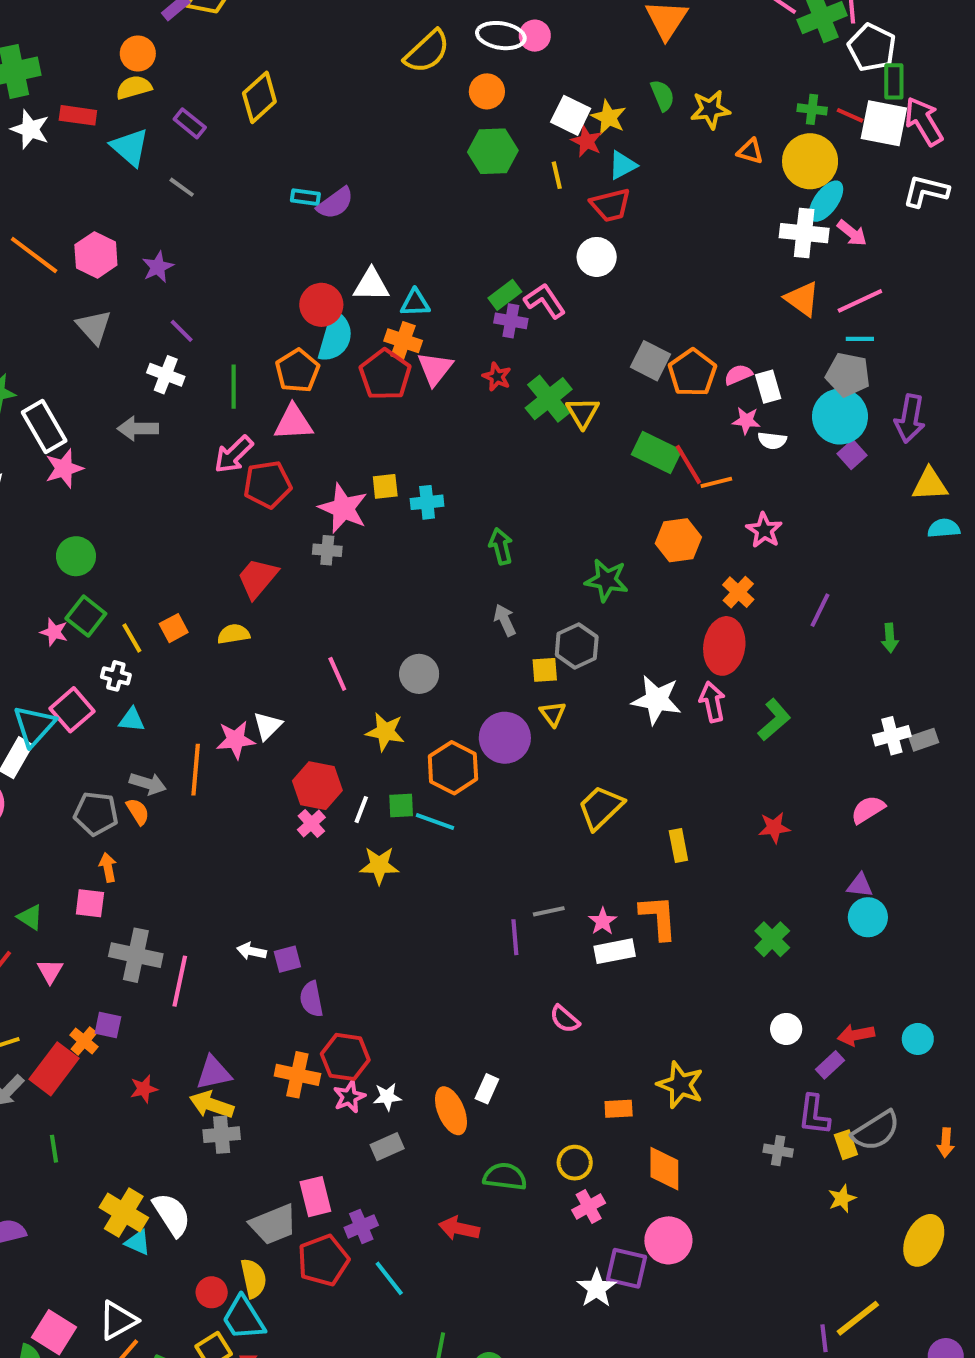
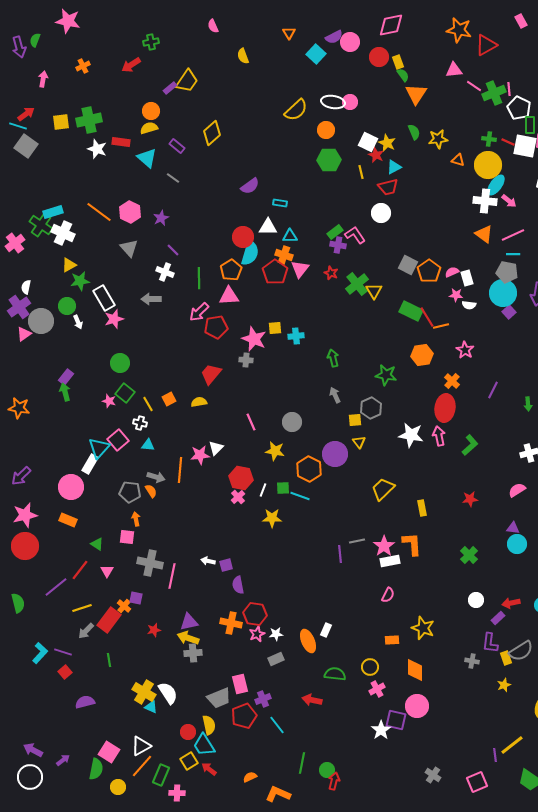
cyan rectangle: (305, 197) -> (280, 203), moved
pink star: (603, 921) -> (384, 546), size x1.5
pink semicircle: (565, 1019) -> (388, 595), moved, turned -105

